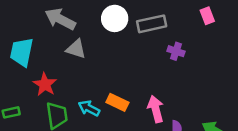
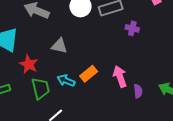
gray triangle: (76, 49) -> (59, 46), moved
orange rectangle: (117, 102) -> (89, 74), turned -60

